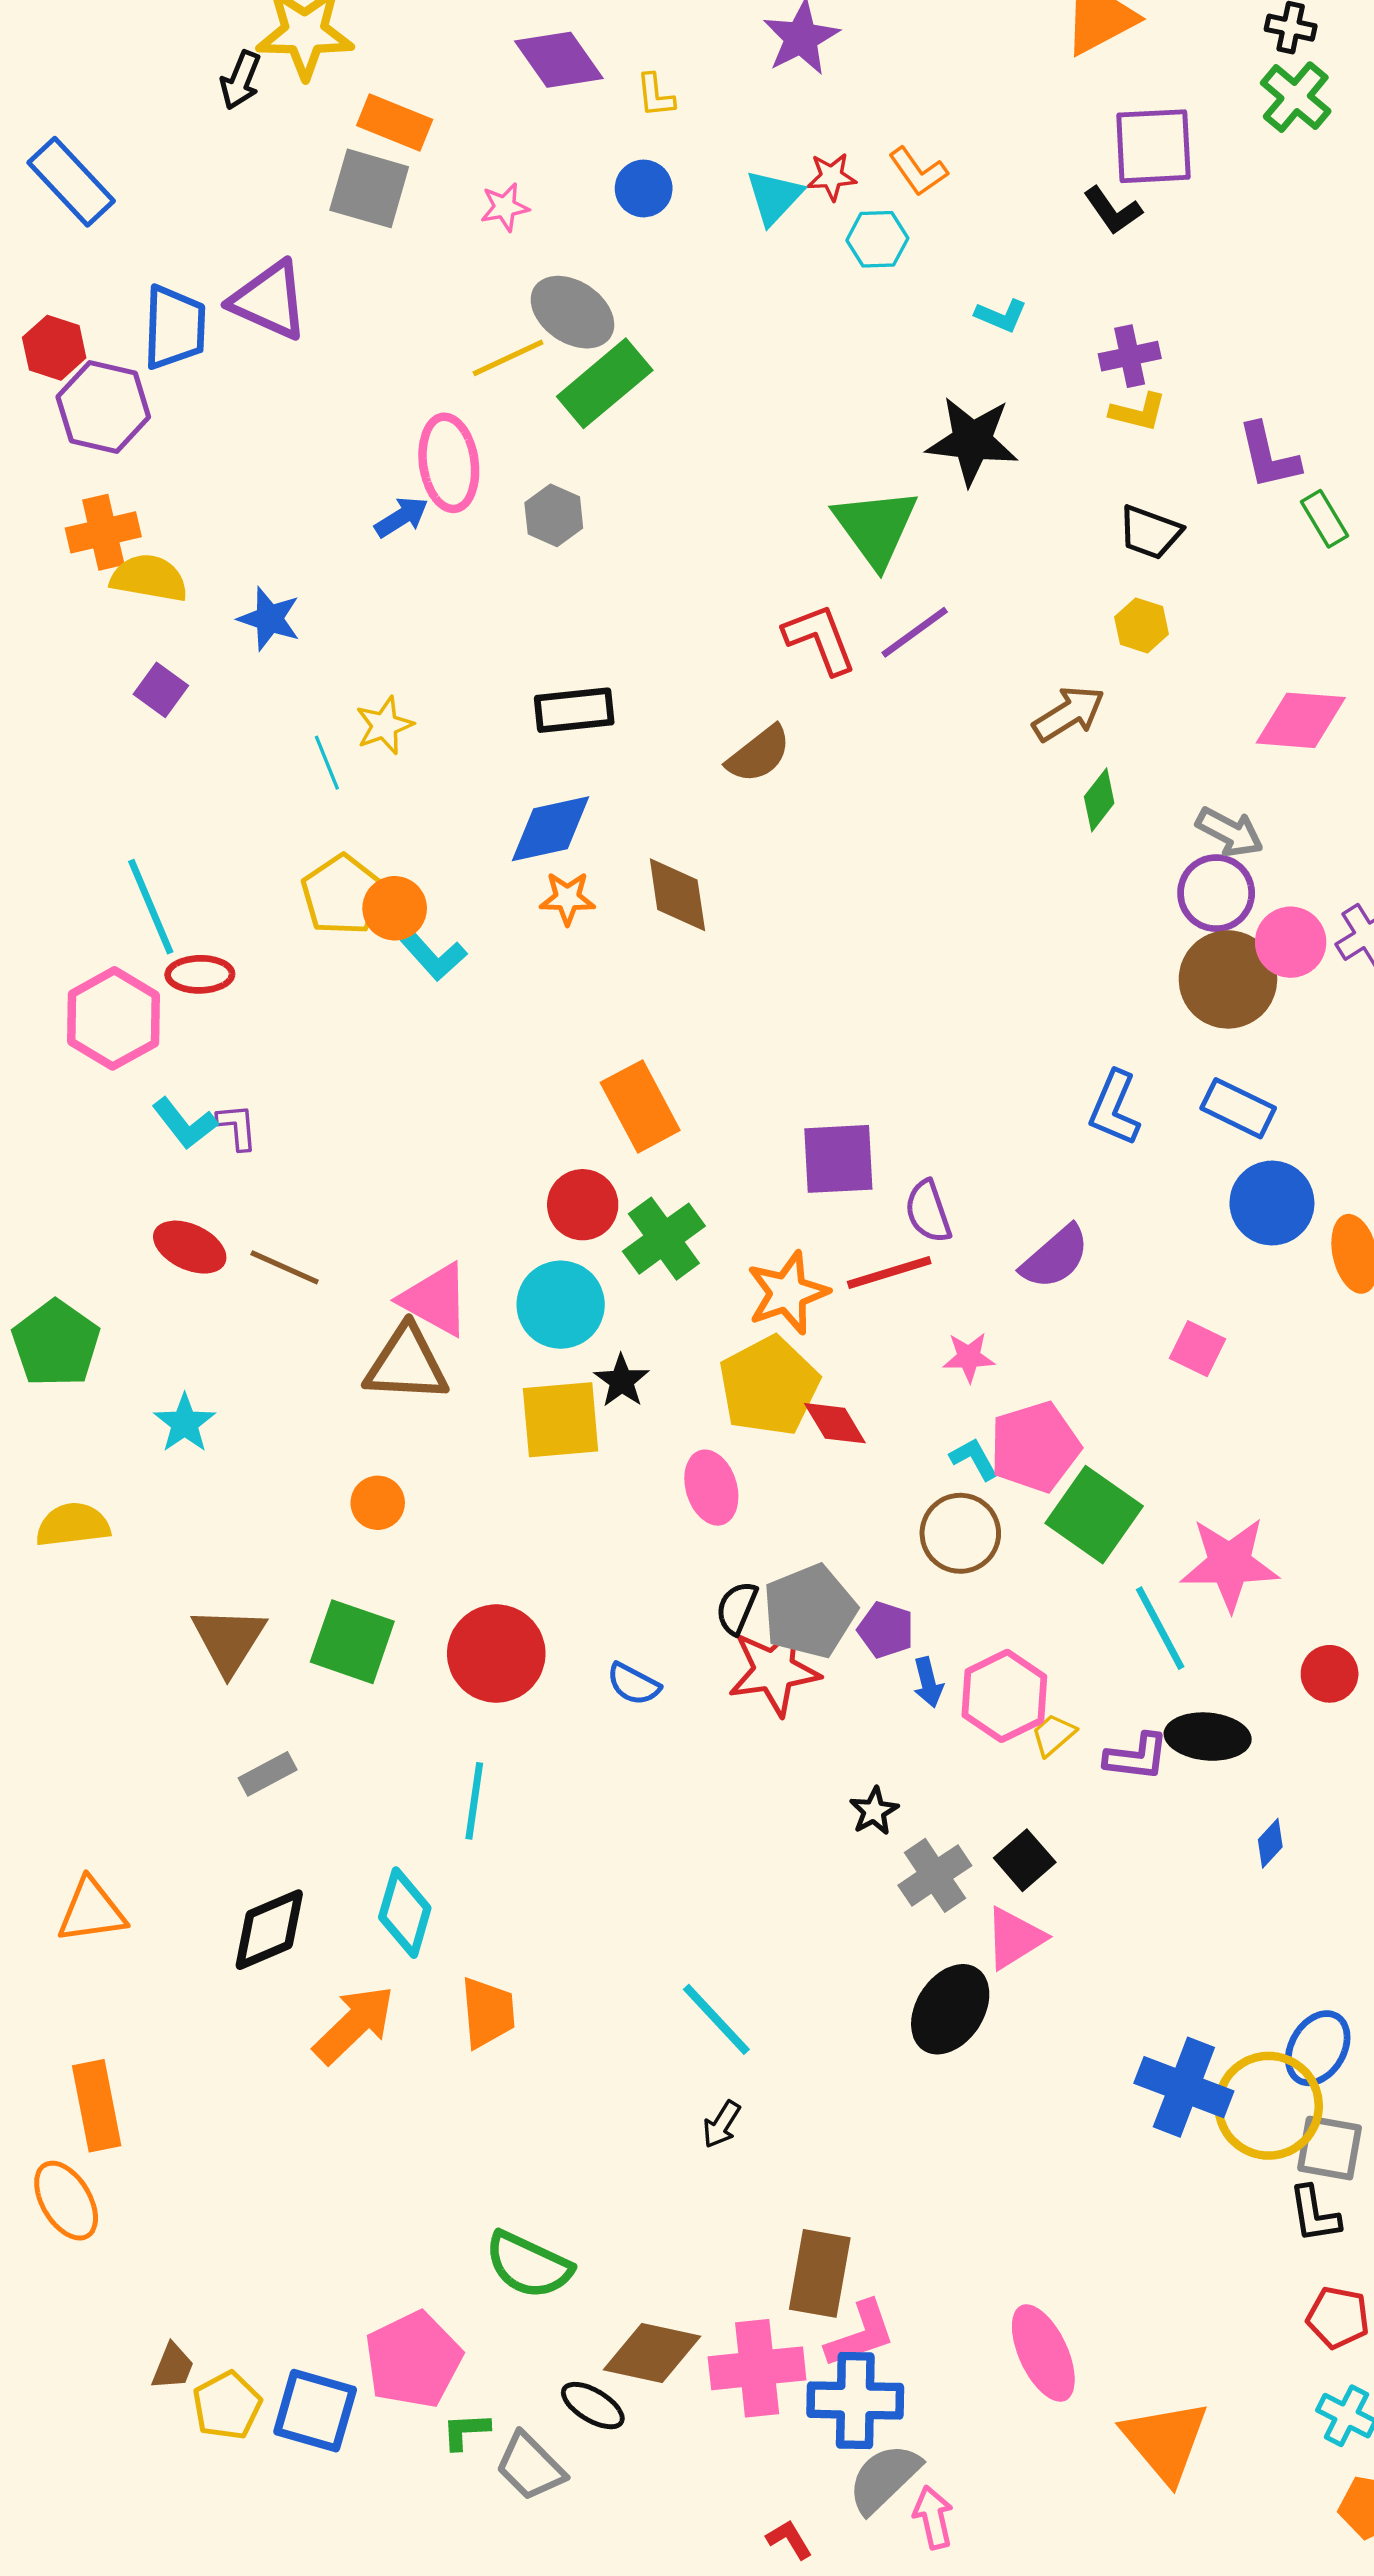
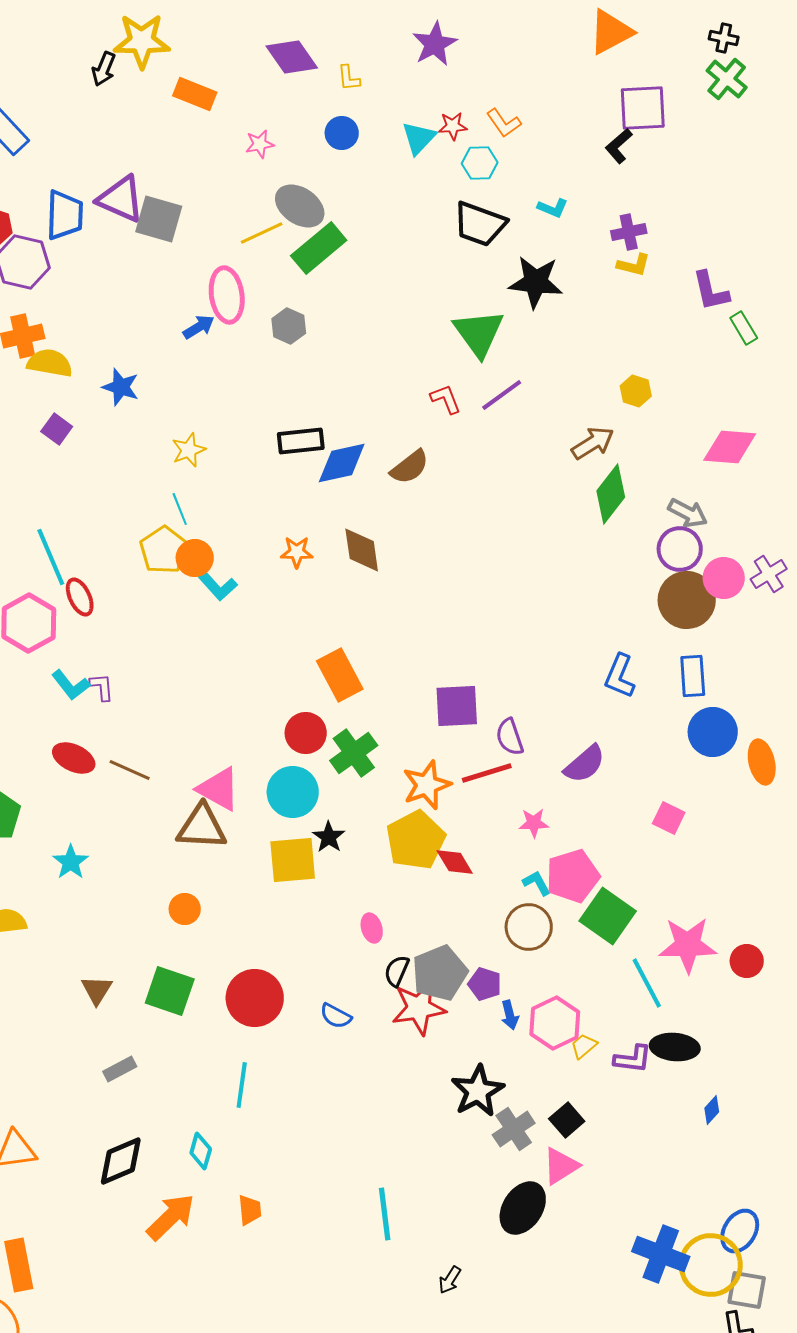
gray square: (369, 188) -> (159, 219), moved
black L-shape: (1113, 211) -> (619, 146), turned 84
black trapezoid: (1150, 532) -> (480, 224), moved, size x1.4
red L-shape: (820, 639) -> (446, 399), size x0.7
cyan line: (327, 763) -> (180, 509), moved
green diamond: (1099, 800) -> (611, 494), size x1.6
blue diamond: (550, 829) -> (342, 463), moved
red ellipse: (200, 974) -> (80, 597), turned 66
blue rectangle: (1238, 1108) -> (693, 676), turned 60
pink ellipse: (711, 1488) -> (372, 928), moved, size x0.7
brown triangle: (229, 1640) -> (97, 990), size x0.7
red circle: (1330, 1674) -> (747, 961), moved
black star: (874, 1811) -> (478, 1091), size x1.8
cyan diamond: (405, 1913) -> (201, 1151), size x0.7
orange trapezoid: (488, 2013) -> (250, 1210), size x0.7
cyan line: (716, 2019) -> (385, 1214), turned 36
black arrow: (722, 2124) -> (450, 1280), moved

